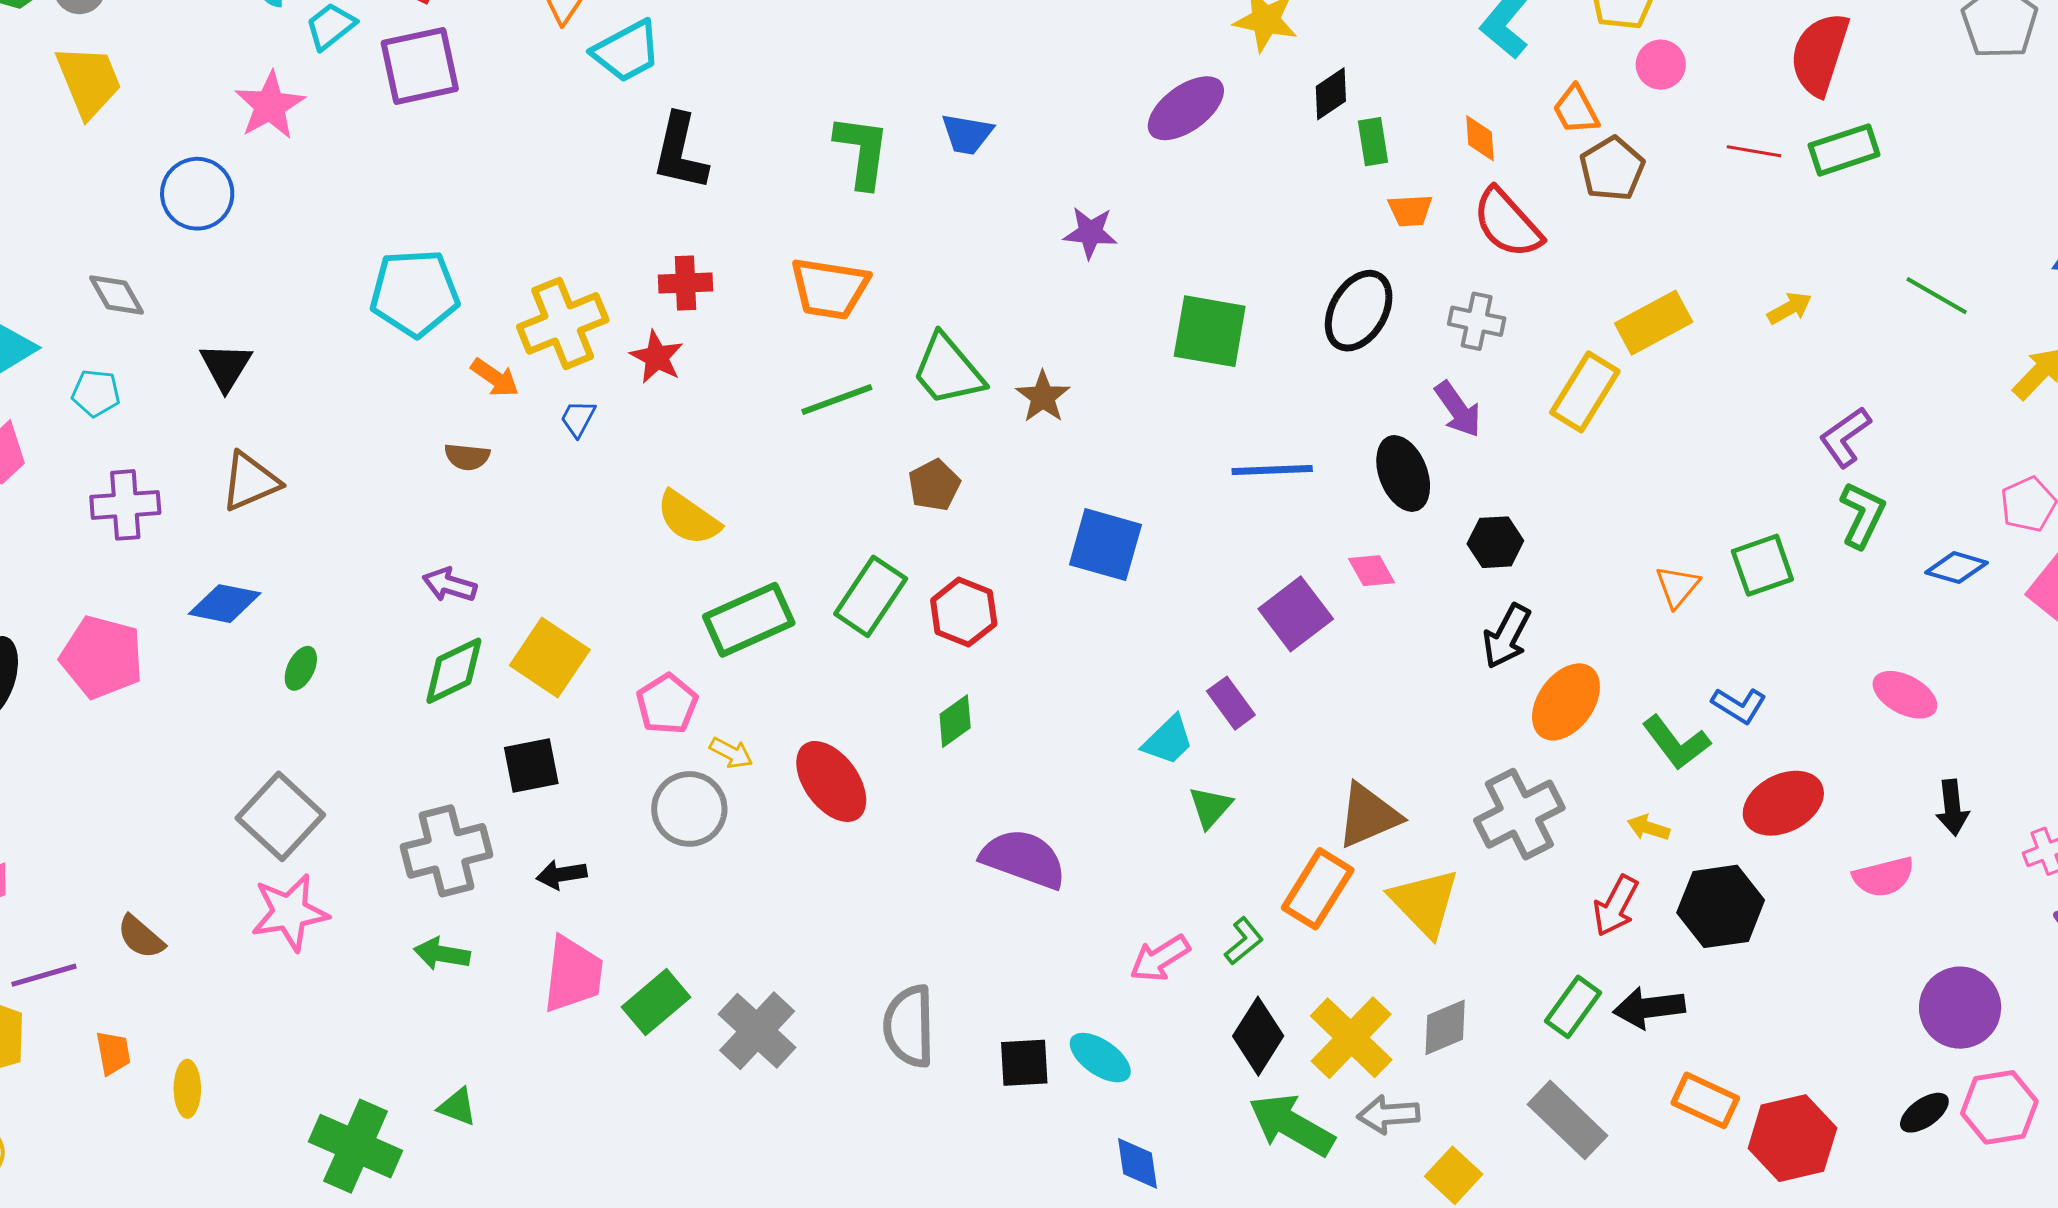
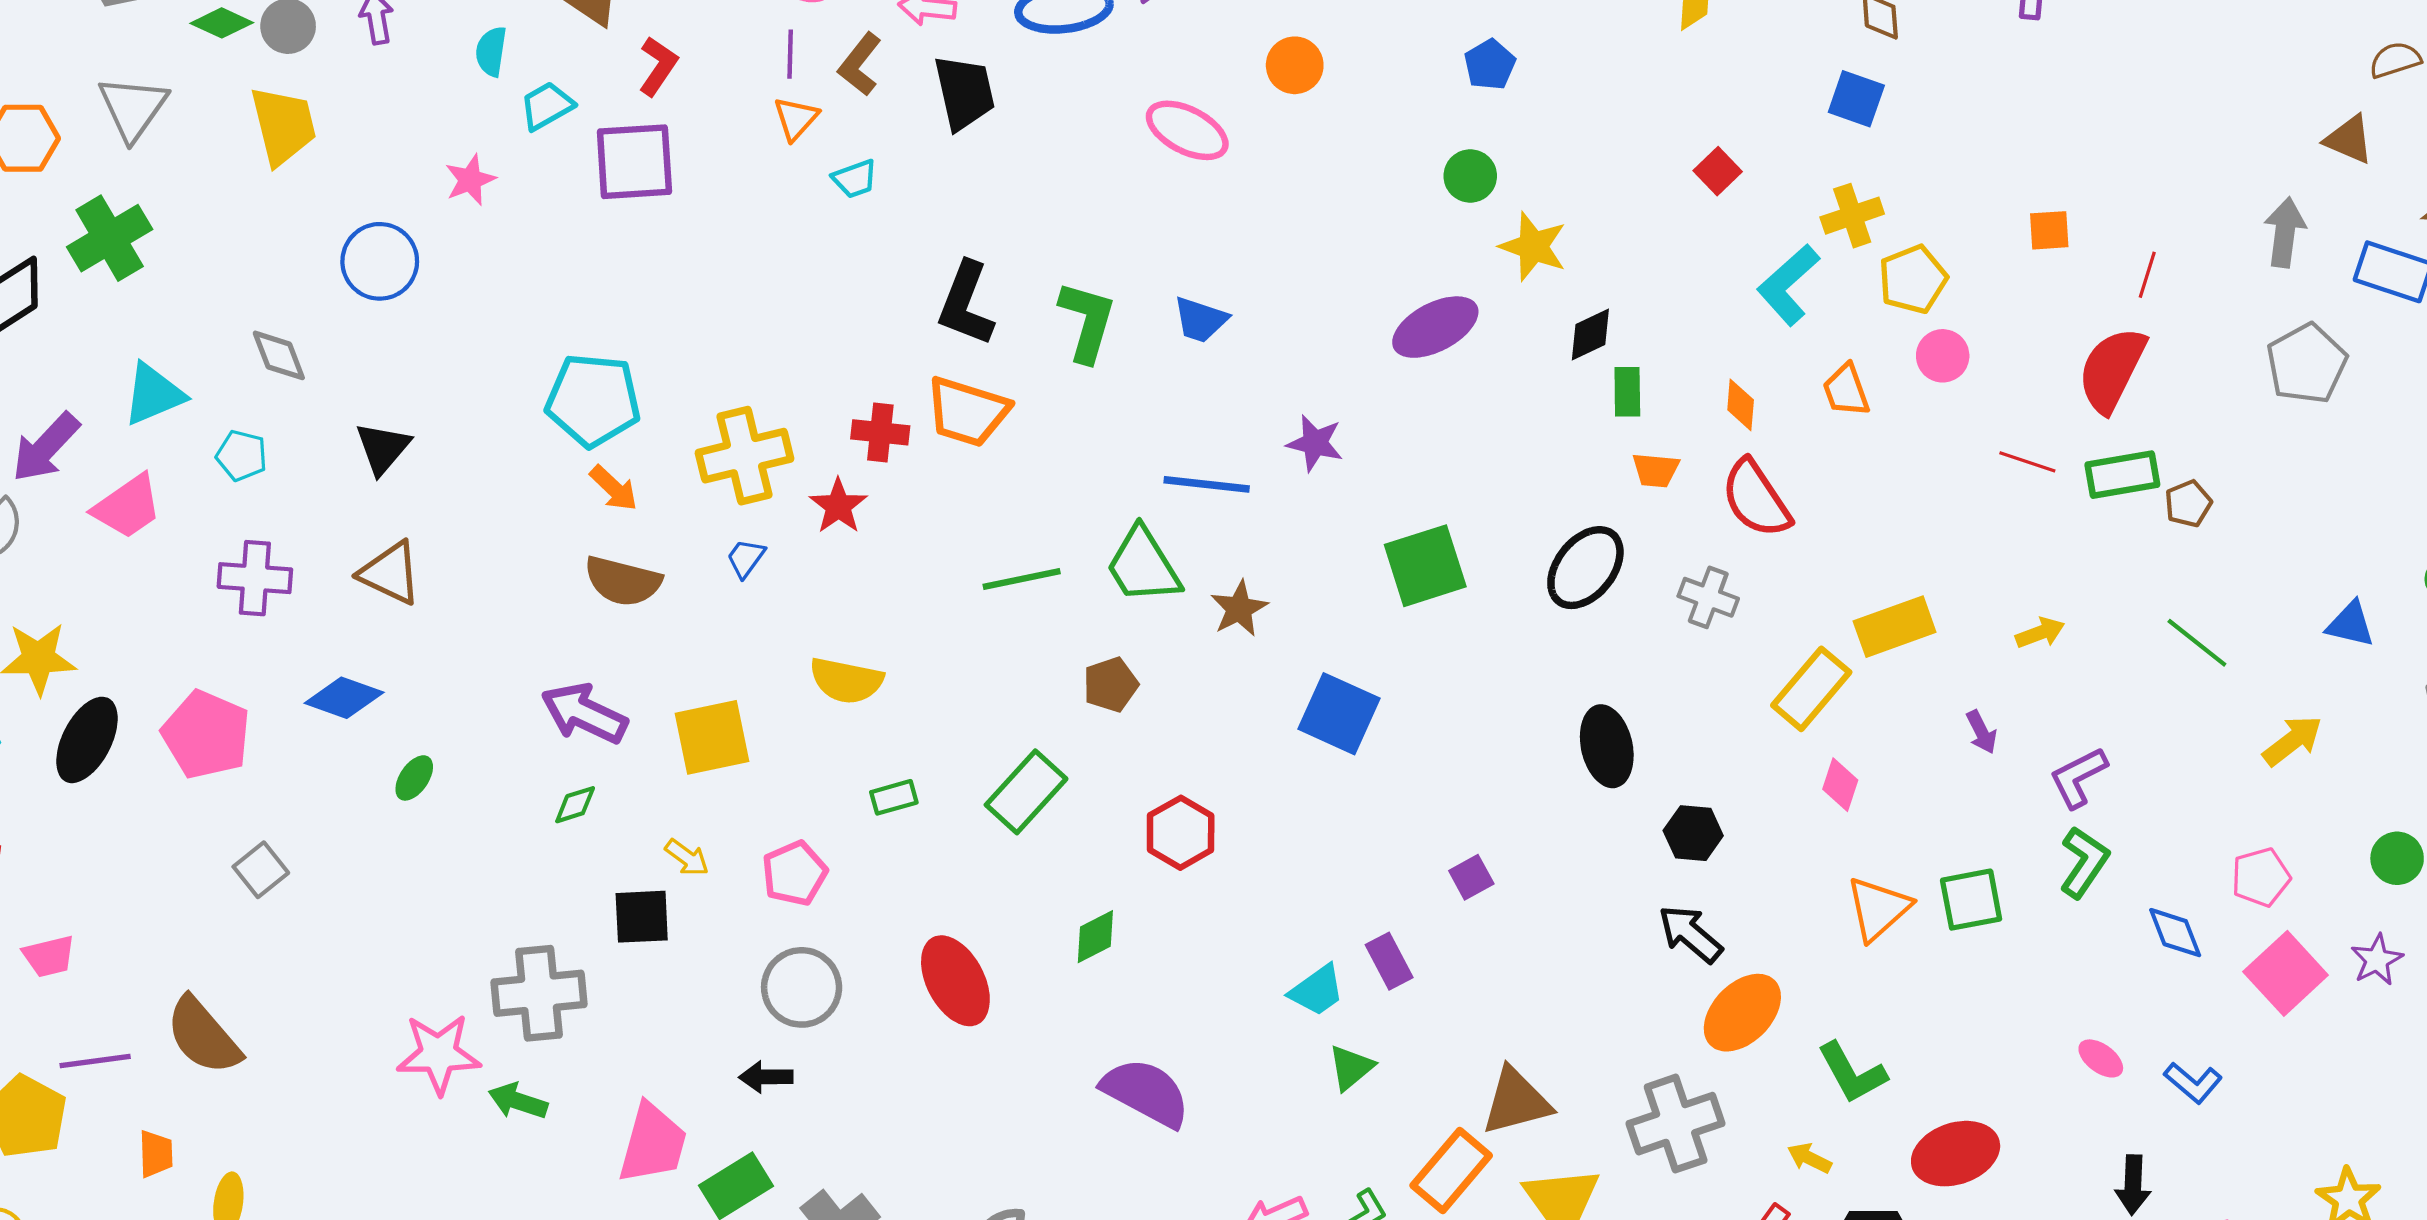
cyan trapezoid: (627, 51) -> (855, 179), size x0.6
pink star: (270, 105) -> (470, 180), size x0.7
black L-shape: (680, 152) -> (966, 304), moved
brown pentagon: (1612, 169) -> (2188, 504), moved, size x0.7
orange trapezoid: (830, 288) -> (967, 412), moved
green square: (1210, 331) -> (1425, 566), turned -36
orange arrow: (495, 378) -> (614, 488), moved
purple arrow: (1458, 409) -> (1981, 732), moved, size x0.7
brown semicircle: (467, 457) -> (623, 581), size x1.6
blue line: (1272, 470) -> (1207, 484), moved
brown triangle: (250, 482) -> (390, 573), turned 40
yellow semicircle: (688, 518) -> (846, 681), turned -32
blue square: (1105, 545) -> (1339, 714), moved
blue diamond: (1956, 568) -> (2175, 933), turned 44
pink diamond: (1372, 571) -> (1840, 785), moved, turned 39
purple arrow: (450, 585) -> (584, 713), size x1.5
orange triangle: (1678, 587) -> (1878, 909), size x1.4
red hexagon: (964, 612) -> (1181, 833), moved
purple square: (1296, 614) -> (1471, 877), size x0.6
green rectangle: (749, 620) -> (894, 797), size x0.5
black arrow: (1507, 636) -> (1690, 934), turned 94
yellow square: (550, 657) -> (712, 737), moved, turned 36
green diamond: (454, 671) -> (575, 805), size x0.6
pink ellipse: (1905, 695) -> (2101, 1058), size x0.7
blue L-shape: (1739, 705) -> (2193, 1083), moved
yellow arrow: (731, 753) -> (687, 858), moved
gray square: (280, 816) -> (261, 870), moved, size x0.6
black arrow: (562, 874) -> (766, 1077), moved
pink star: (290, 912) -> (439, 1054), moved
brown semicircle: (141, 937) -> (203, 1036), size x1.6

